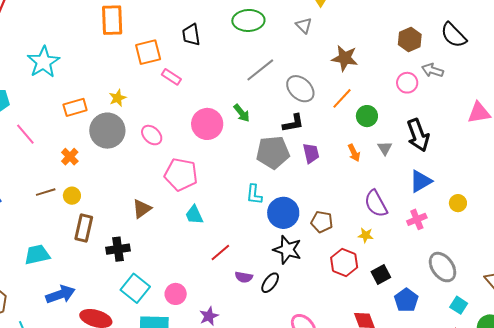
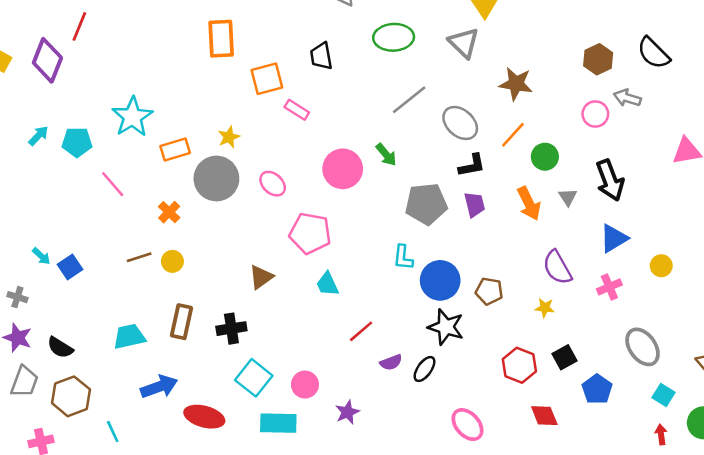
gray triangle: (304, 25) -> (464, 43), size x1.5
cyan star: (43, 62) -> (132, 117), moved
black L-shape: (293, 123) -> (472, 165), moved
orange arrow: (354, 153) -> (529, 203), size x1.5
brown rectangle: (84, 228) -> (181, 322), moved
red hexagon: (344, 263) -> (519, 365), moved
purple semicircle: (244, 277) -> (391, 362), turned -30

